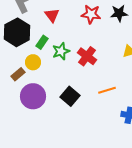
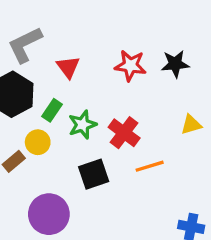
orange line: (107, 90) -> (150, 166), moved
purple circle: (33, 96) -> (49, 214), moved
black square: (70, 96) -> (94, 174), moved, turned 30

